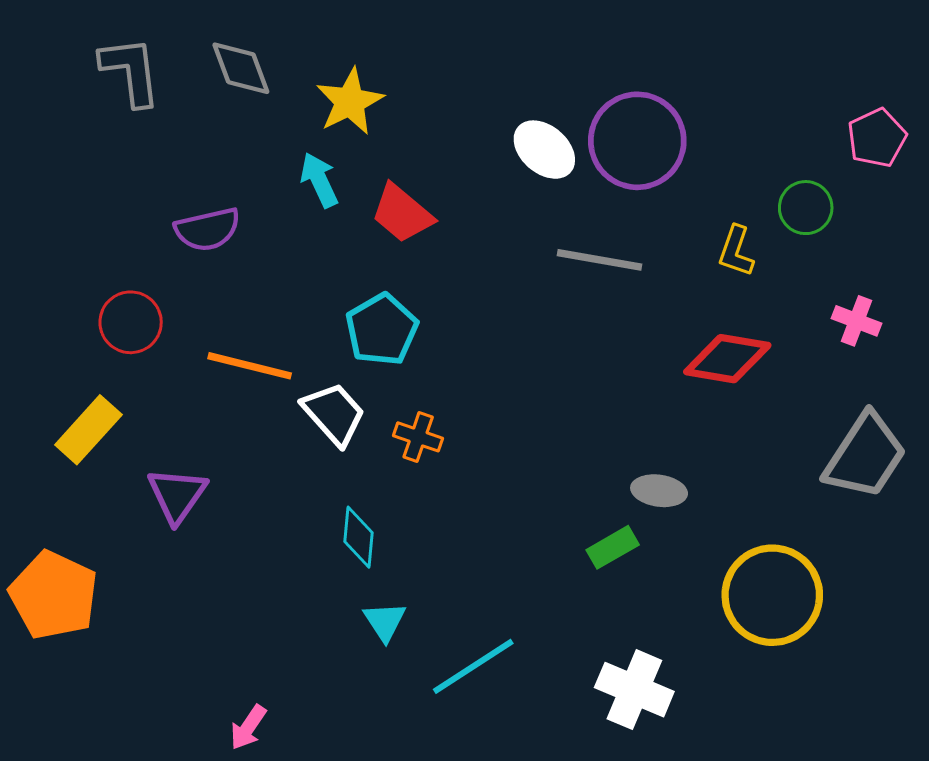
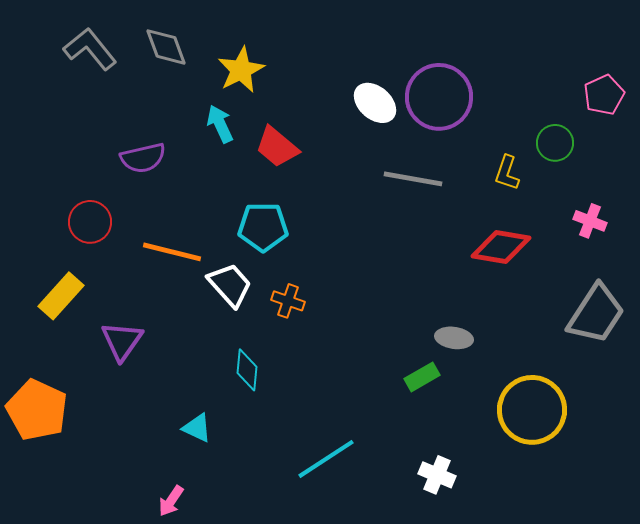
gray L-shape: (131, 71) -> (90, 49), turned -32
cyan pentagon: (382, 330) -> (263, 227), turned 30
cyan triangle: (385, 621) -> (197, 428), moved, turned -32
white cross: (634, 690) -> (437, 475), size x0.7

